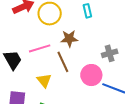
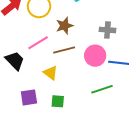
gray cross: (110, 53) -> (107, 30), turned 35
brown line: (63, 62) -> (64, 50), turned -65

